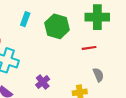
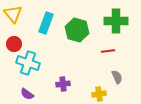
cyan rectangle: (25, 19) -> (46, 23), size x1.5
purple cross: (43, 82) -> (63, 84), turned 32

